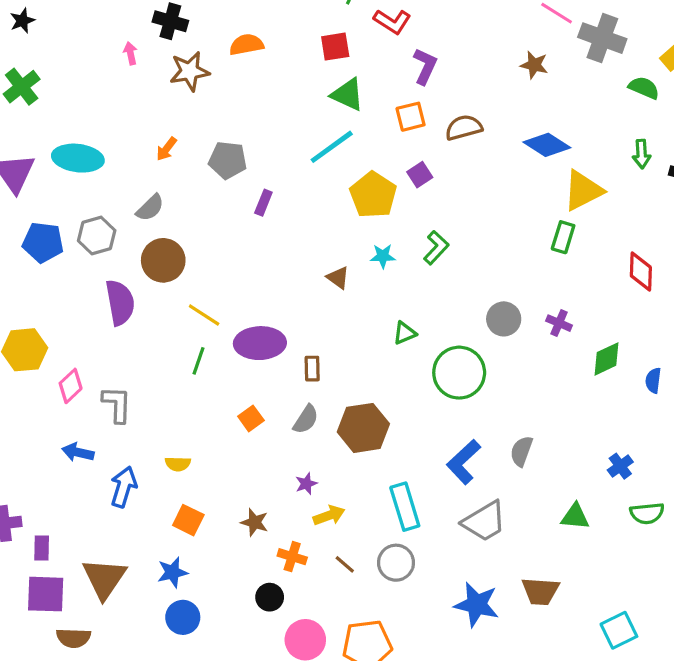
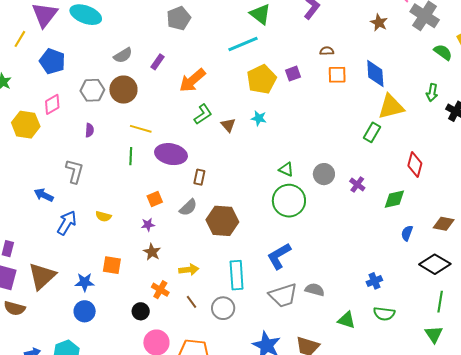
orange square: (411, 117) -> (337, 75), moved
brown semicircle: (464, 128) -> (327, 51), size x0.6
blue diamond: (547, 145) -> (375, 73), turned 40
orange arrow: (166, 149) -> (192, 80), moved, size x1.8
gray pentagon: (228, 160) -> (179, 18), moved, turned 30
purple rectangle: (263, 203) -> (158, 62), moved
gray hexagon: (97, 236) -> (92, 90), moved
green L-shape: (436, 248) -> (203, 114), moved
purple semicircle: (120, 303) -> (89, 130), moved, size x0.5
yellow line: (204, 315) -> (141, 129), turned -30
green triangle: (405, 333) -> (286, 169), moved, turned 35
green diamond: (606, 359) -> (394, 199), moved
green line: (198, 361) -> (131, 156), turned -30
pink diamond: (71, 386) -> (52, 104), moved
gray semicircle: (521, 451) -> (315, 290), moved, turned 72
purple star: (306, 484) -> (148, 225), moved
green triangle: (575, 517) -> (347, 320), moved
orange square: (188, 520) -> (112, 265), moved, turned -30
brown star: (255, 522) -> (152, 252), moved

